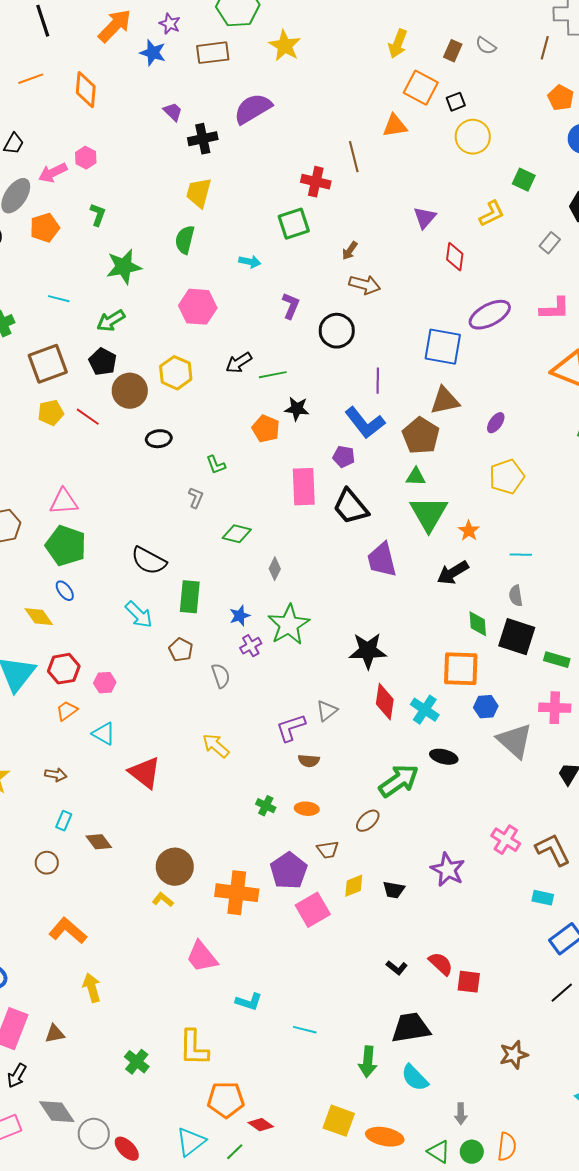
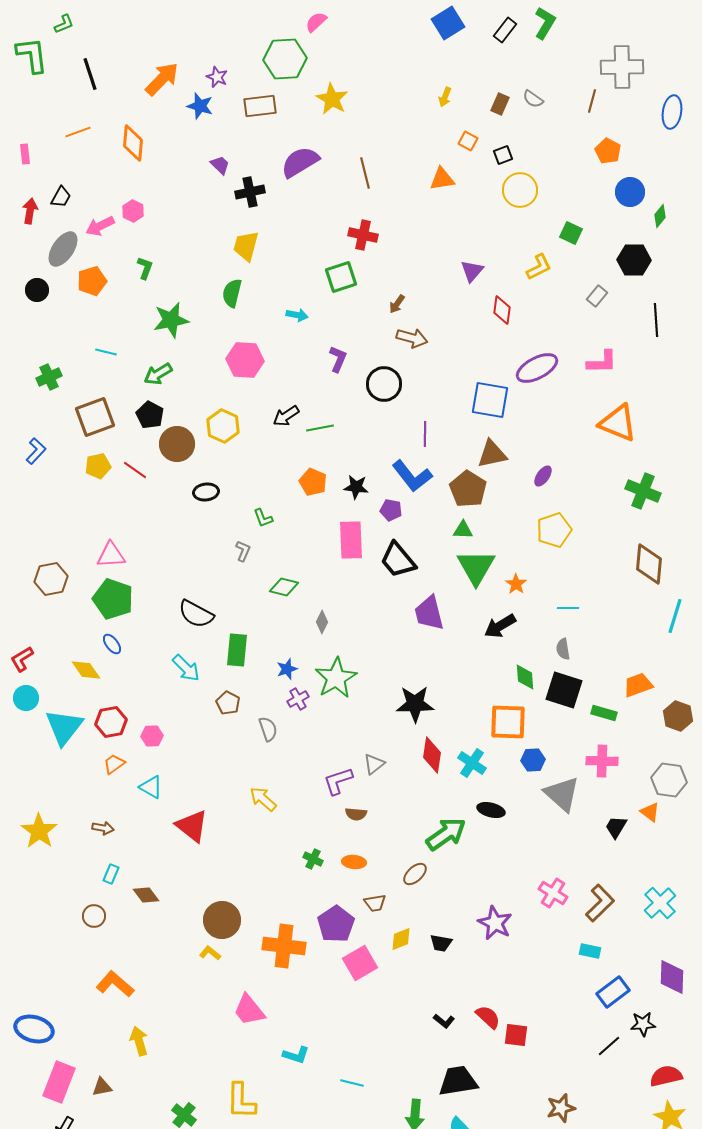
yellow arrow: (398, 44) -> (445, 97), size x0.7
orange square: (421, 88) -> (468, 141), size x0.6
brown line: (354, 157) -> (365, 173), moved
black star: (297, 409) -> (356, 487), moved
brown L-shape: (553, 850) -> (600, 903), turned 72

